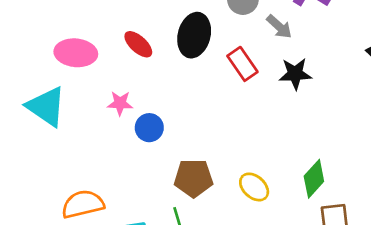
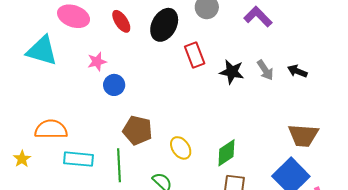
gray arrow: (279, 27) -> (265, 70), moved
pink star: (120, 103) -> (97, 62), turned -30
cyan triangle: (46, 106) -> (42, 51), turned -32

